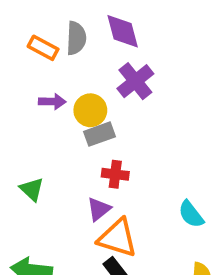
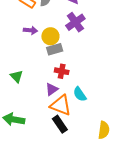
cyan semicircle: (191, 214) -> (80, 94), moved

